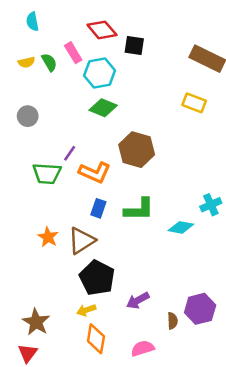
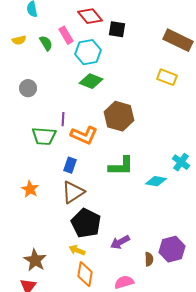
yellow semicircle: (26, 62) -> (19, 40), moved
purple line: (70, 153) -> (63, 119), turned -32
cyan cross: (211, 205) -> (181, 162), turned -30
blue rectangle: (98, 208) -> (70, 165), moved
orange star: (48, 237) -> (30, 189), moved
yellow arrow: (86, 310) -> (77, 250), turned 42

